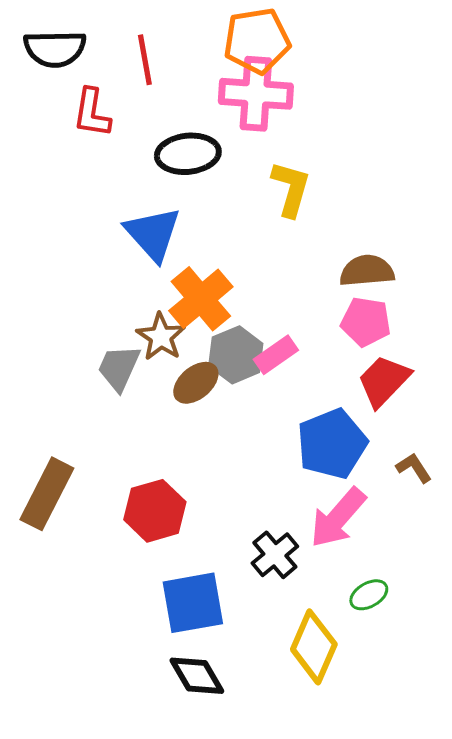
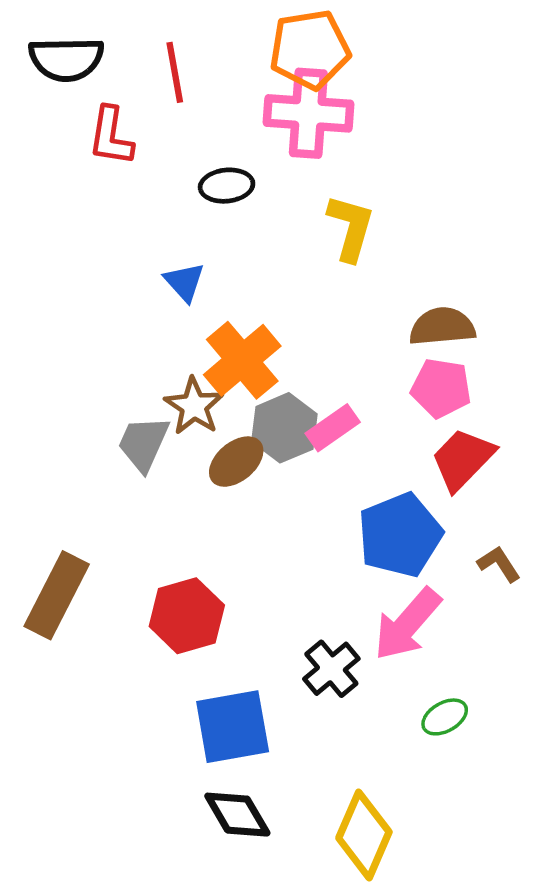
black ellipse: (188, 154) -> (227, 186), size x0.7
blue triangle: (153, 234) -> (184, 282), size x0.6
yellow diamond: (314, 647) -> (364, 835), moved

